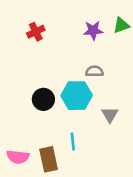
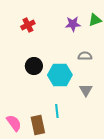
gray semicircle: (94, 71) -> (85, 56), moved
black circle: (43, 99) -> (34, 66), moved
pink semicircle: (18, 157) -> (14, 123), turned -132

